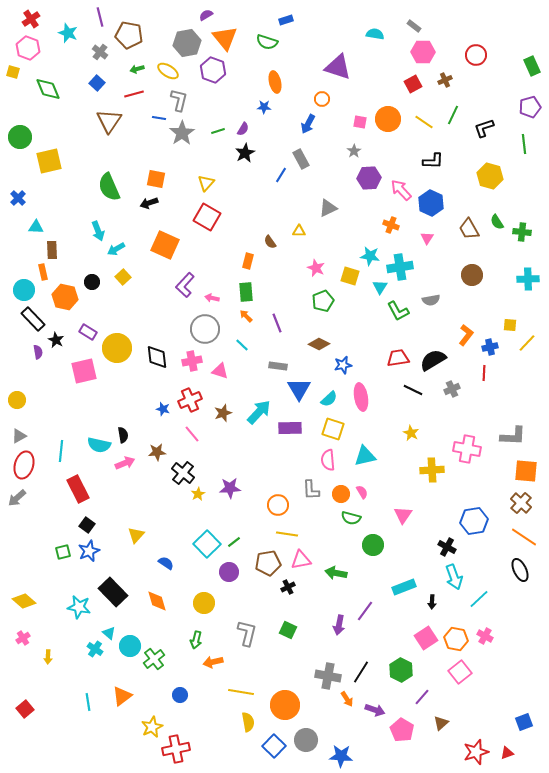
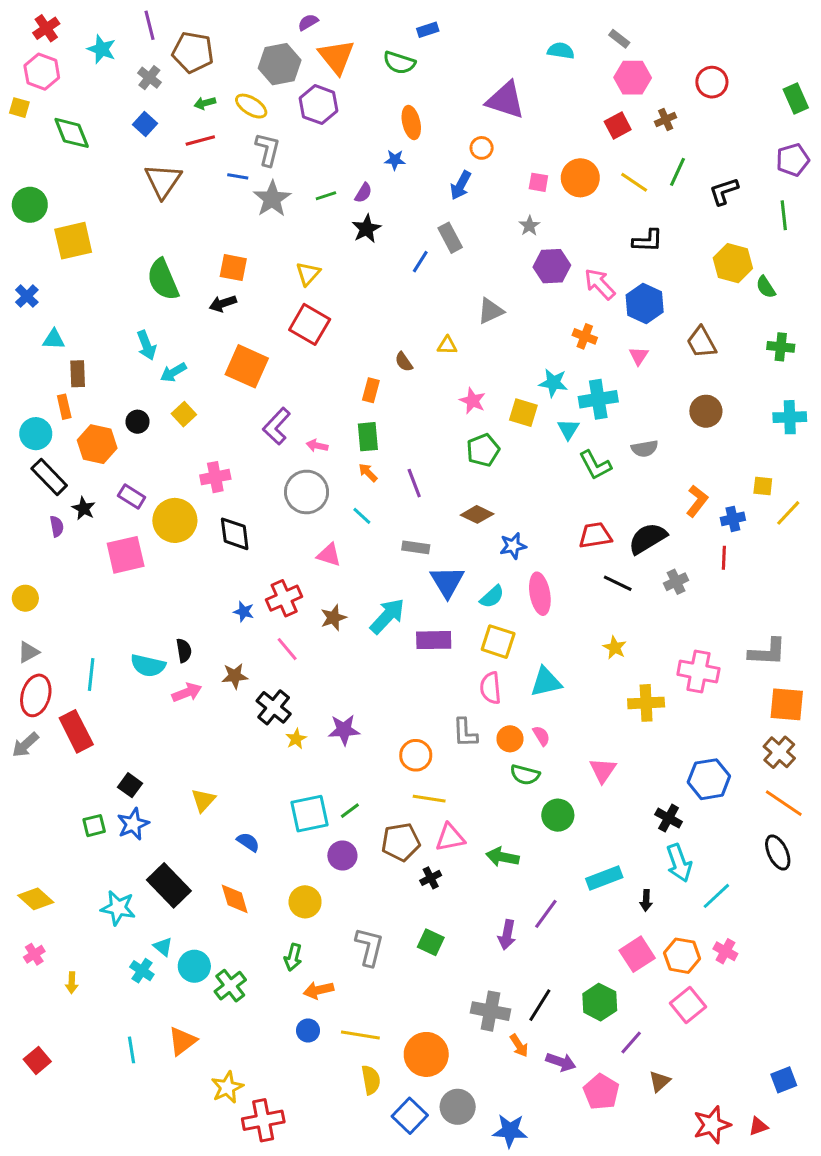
green semicircle: (497, 222) -> (766, 287), moved
pink cross: (192, 361) -> (215, 477), moved
red rectangle: (78, 489) -> (76, 731), moved
cyan square: (207, 544) -> (310, 814), turned 32
blue circle: (180, 695) -> (308, 1031), moved

